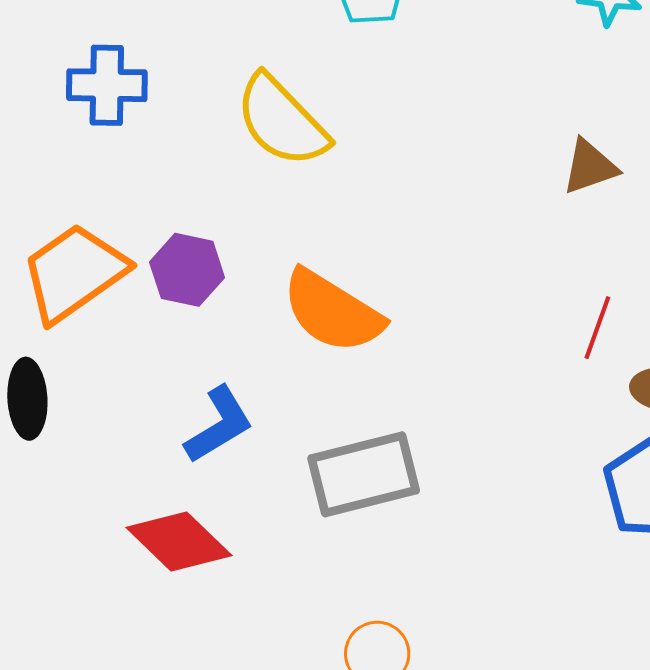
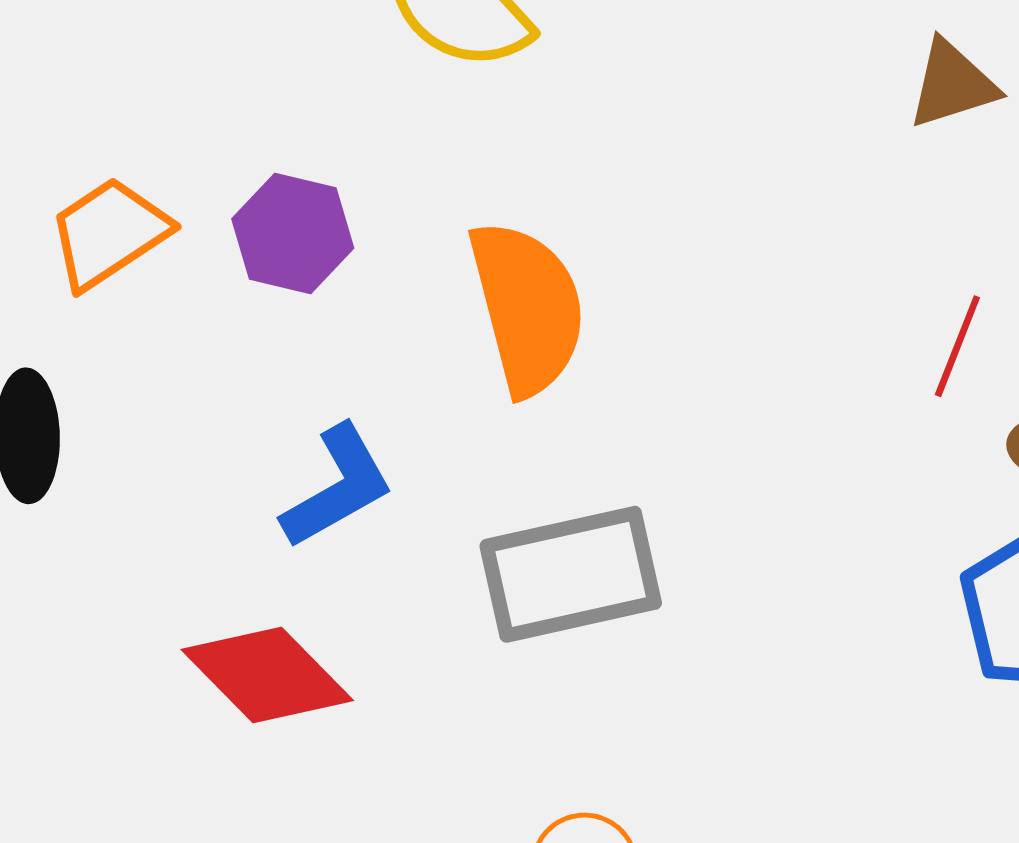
orange trapezoid: (74, 273) -> (109, 233), size x0.7
orange semicircle: (332, 311) -> (527, 308), turned -138

